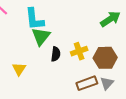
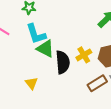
green triangle: (41, 36) -> (45, 49), turned -30
black semicircle: (56, 54) -> (63, 62), size x1.6

